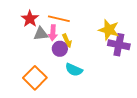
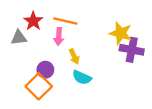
gray triangle: (41, 34) -> (19, 38), moved
yellow arrow: (67, 41) -> (74, 56), moved
purple circle: (60, 49) -> (45, 70), moved

